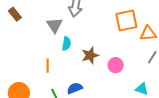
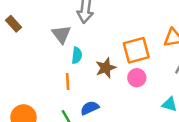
orange square: (126, 21) -> (136, 50), moved
orange line: (48, 66) -> (68, 82), moved

